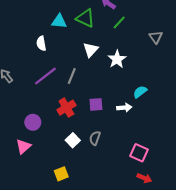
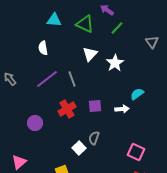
cyan triangle: (59, 21) -> (54, 20), moved
gray line: (72, 76) -> (72, 79), turned -42
white square: (73, 140) -> (79, 148), moved
pink triangle: (23, 146) -> (19, 162), moved

